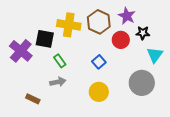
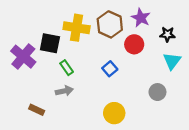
black star: (143, 33) -> (167, 34), moved
gray circle: (142, 83) -> (157, 92), size x0.6
yellow circle: (99, 92) -> (114, 113), moved

